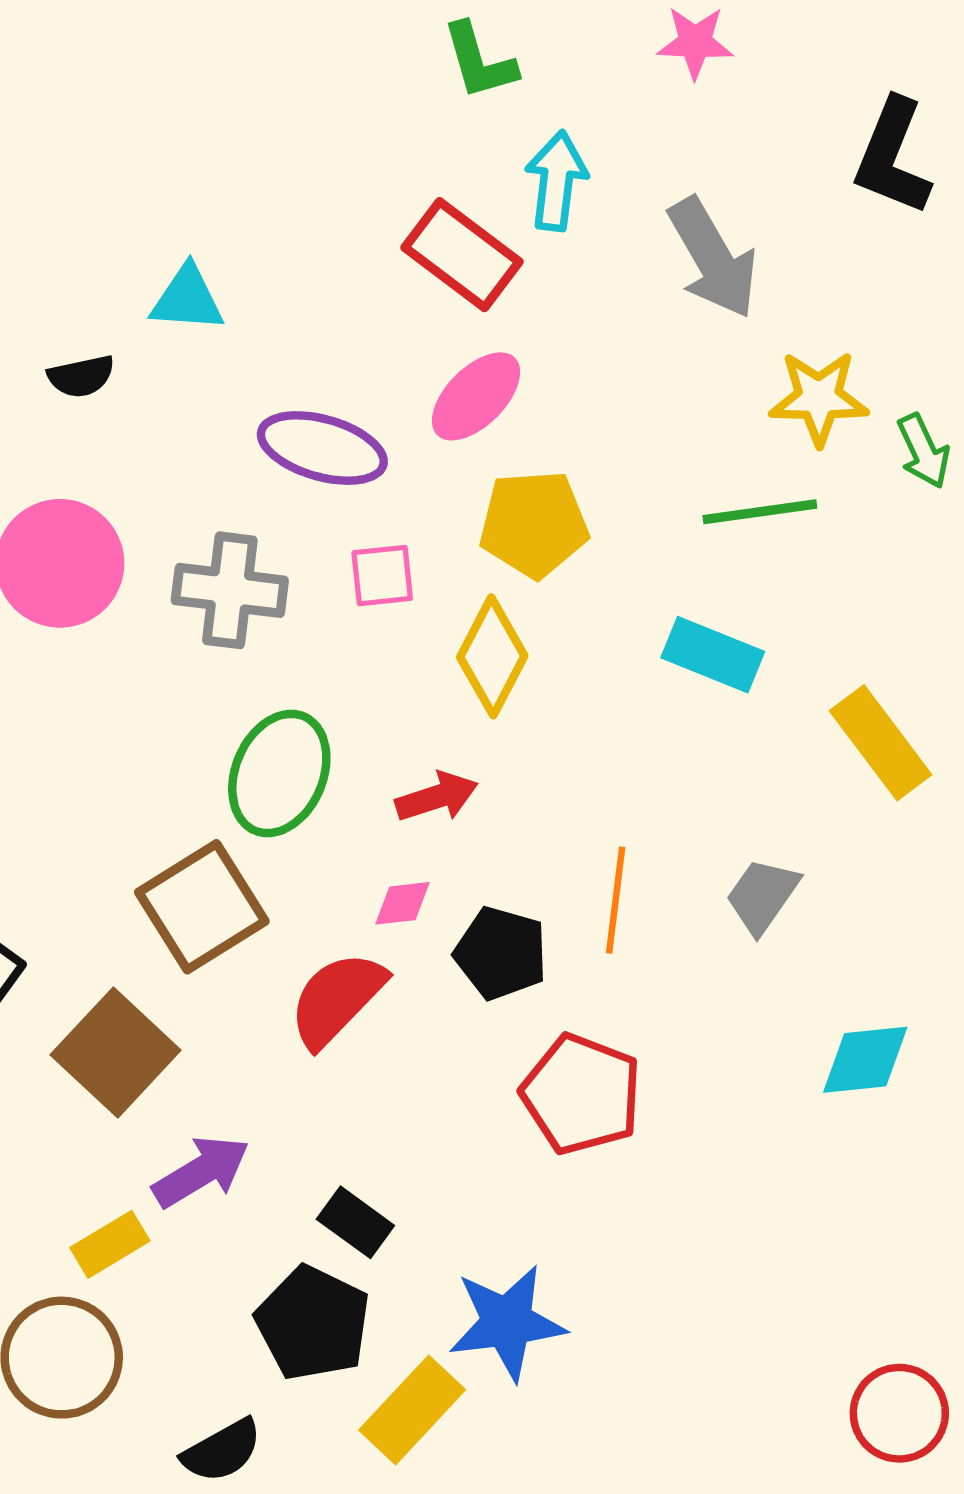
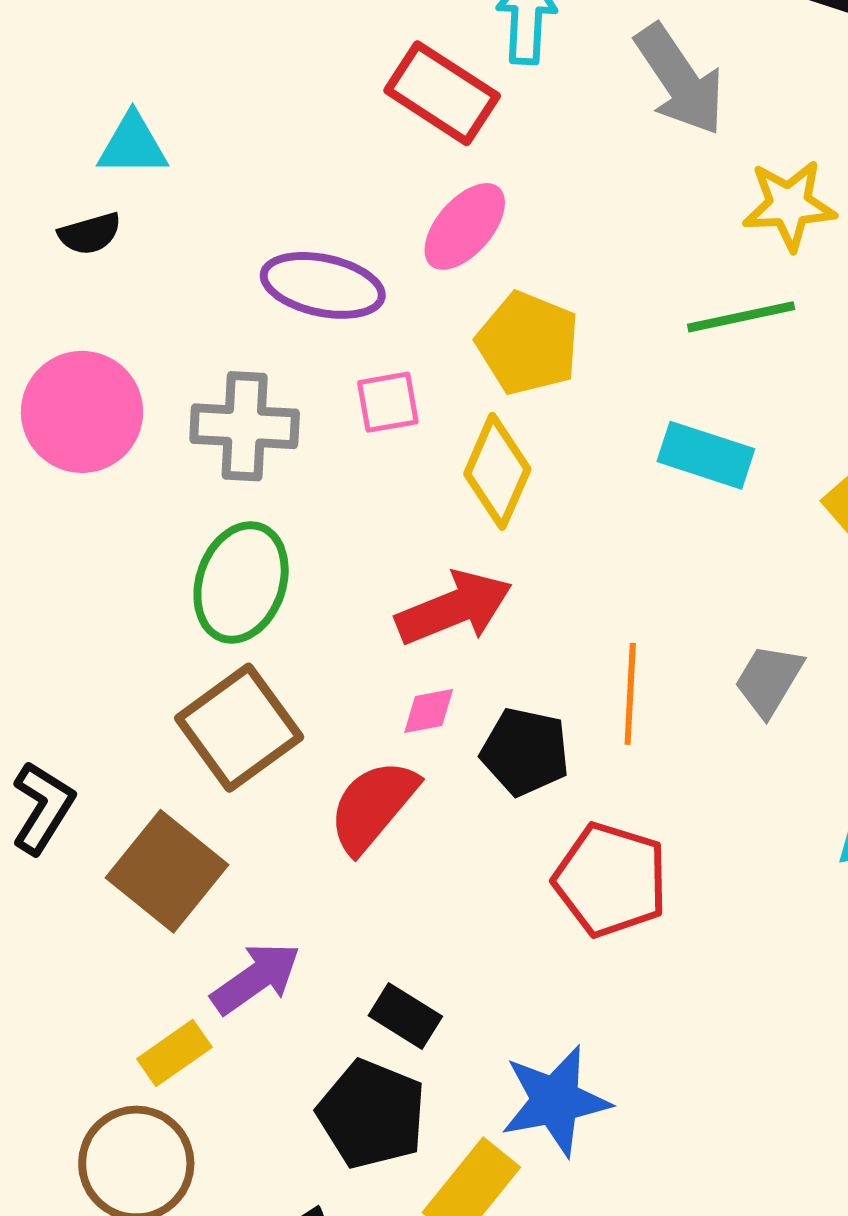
cyan triangle: (187, 299) -> (133, 145), moved
yellow pentagon: (534, 524) -> (528, 343), turned 30
green ellipse: (279, 773) -> (241, 582), moved
red arrow: (437, 797) -> (454, 608), size x1.5

